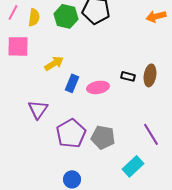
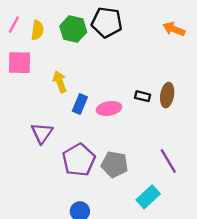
orange arrow: (156, 16) -> (174, 29), turned 36
yellow arrow: (54, 63) -> (60, 82), turned -78

